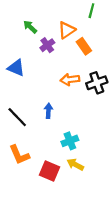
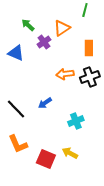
orange rectangle: (84, 46) -> (89, 48), moved, turned 35
blue triangle: (16, 68) -> (16, 53), moved
blue arrow: (48, 111) -> (45, 103), turned -128
cyan cross: (70, 141) -> (76, 121), moved

